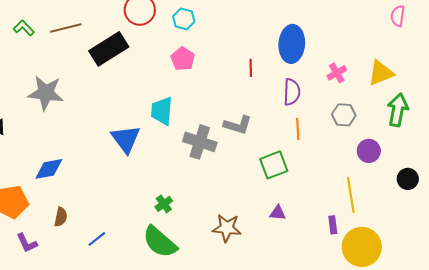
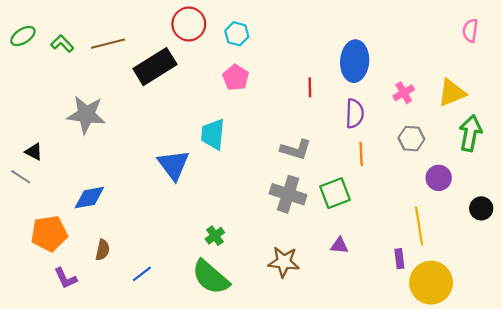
gray cross: (200, 142) -> (288, 194), moved

